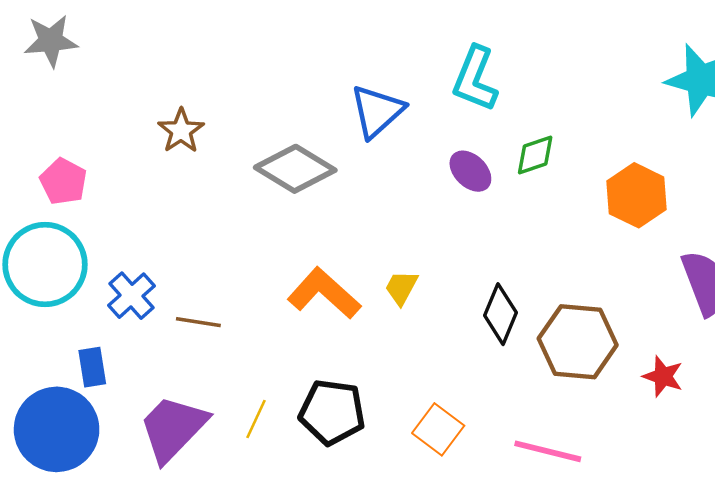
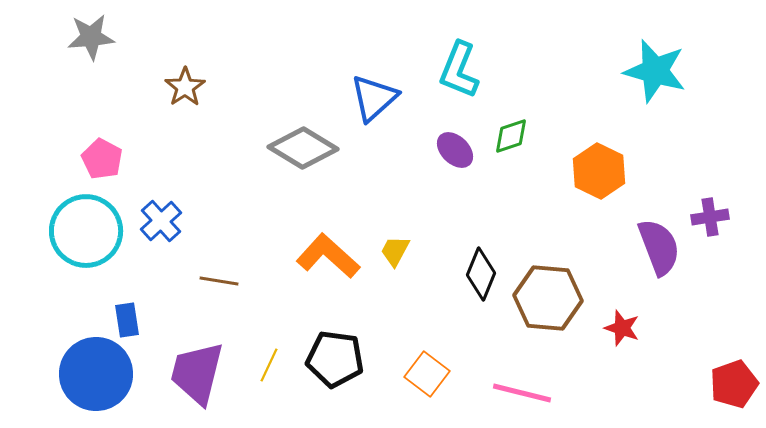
brown star: (181, 131) -> (185, 87), moved
blue cross: (131, 296) -> (161, 221), moved
purple trapezoid: (173, 428) -> (197, 373), turned -30

